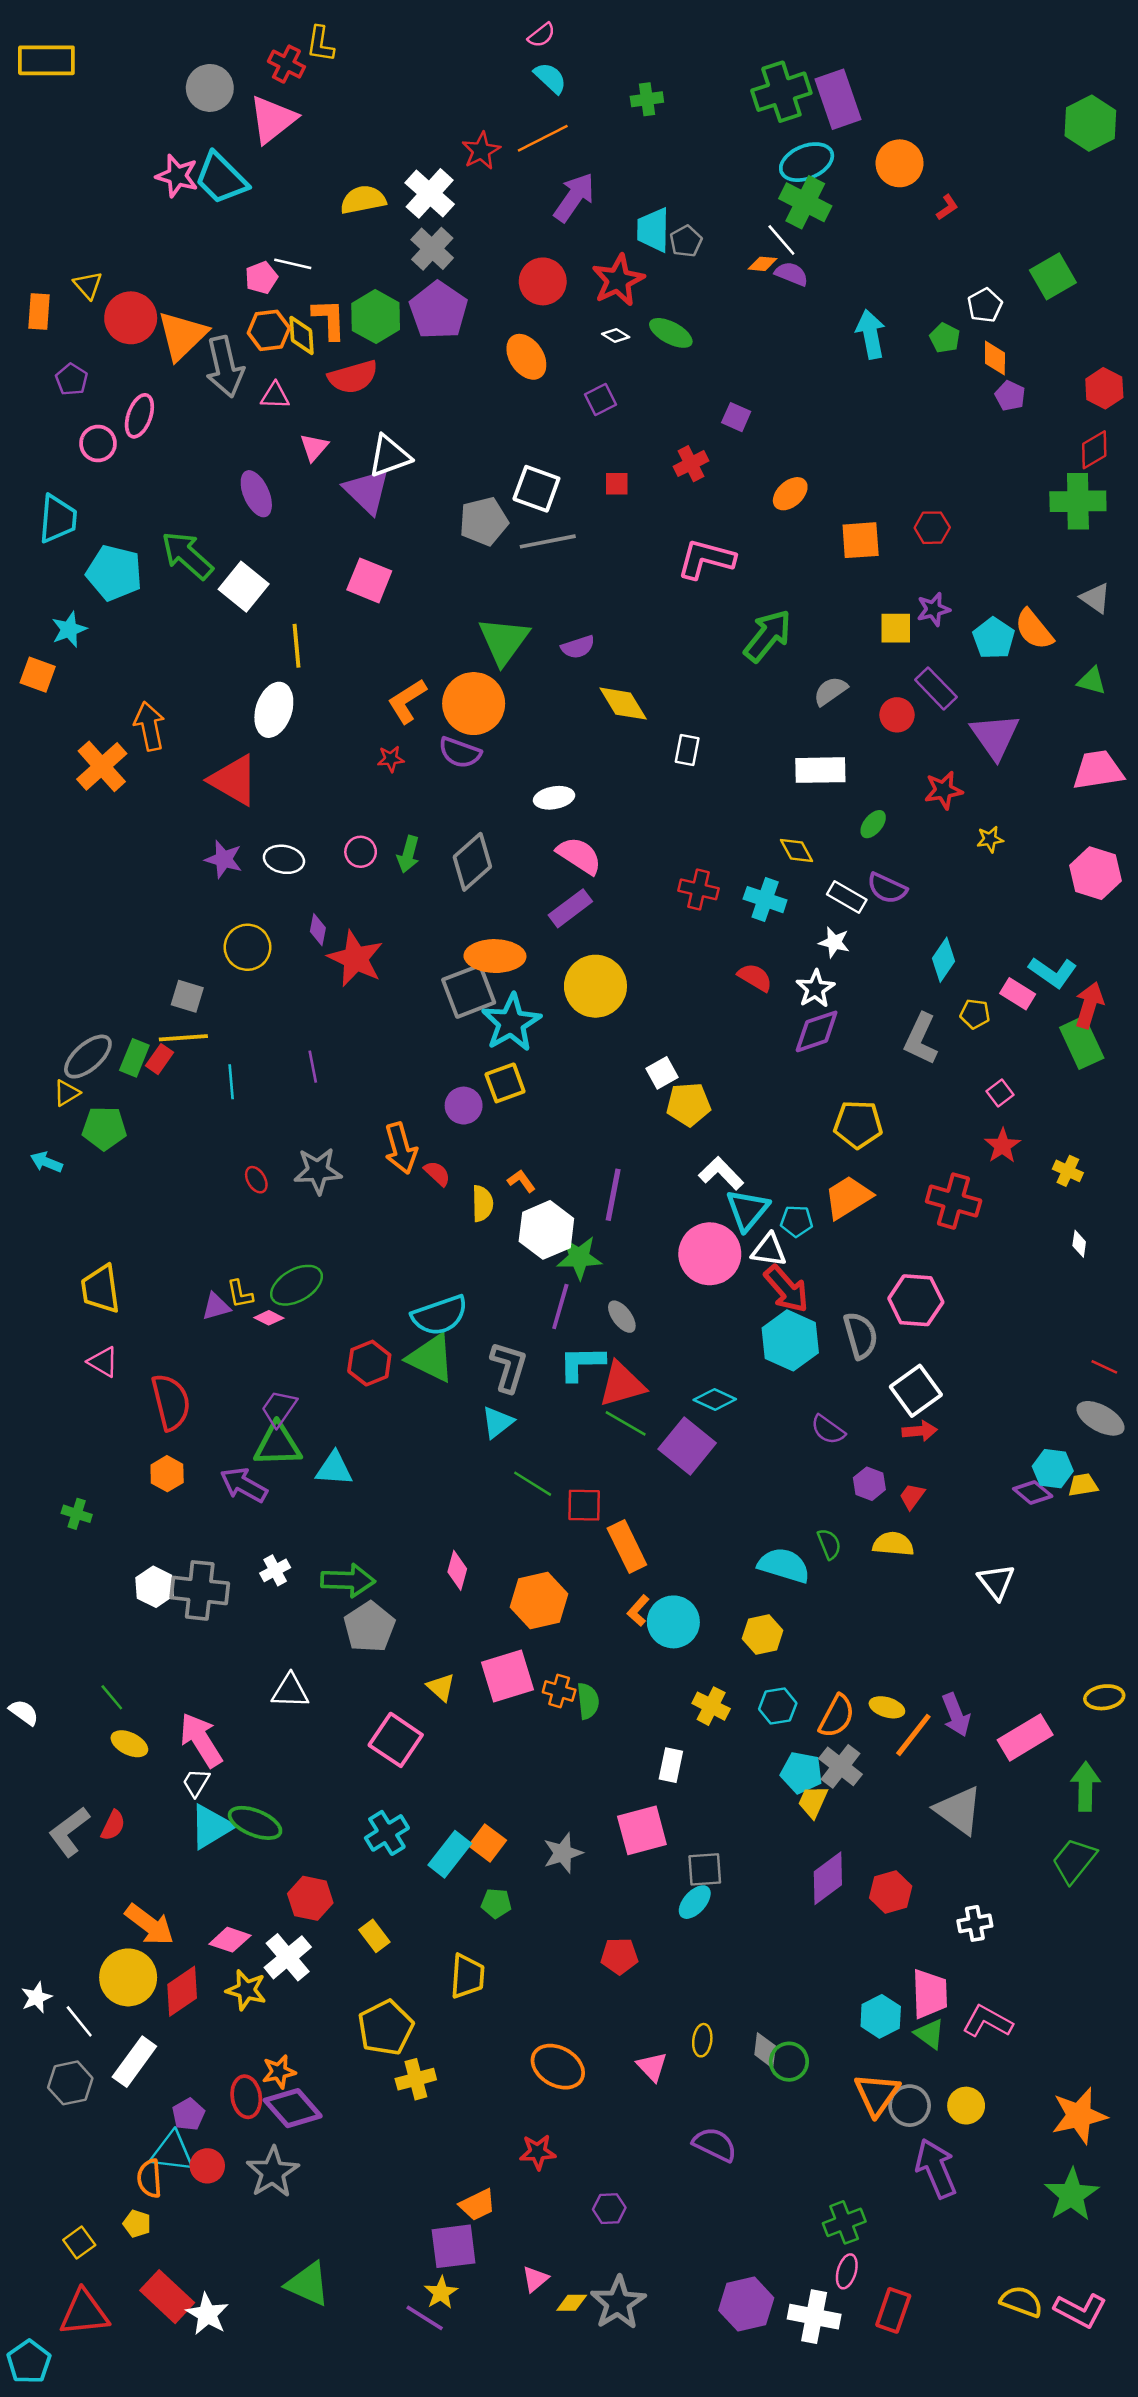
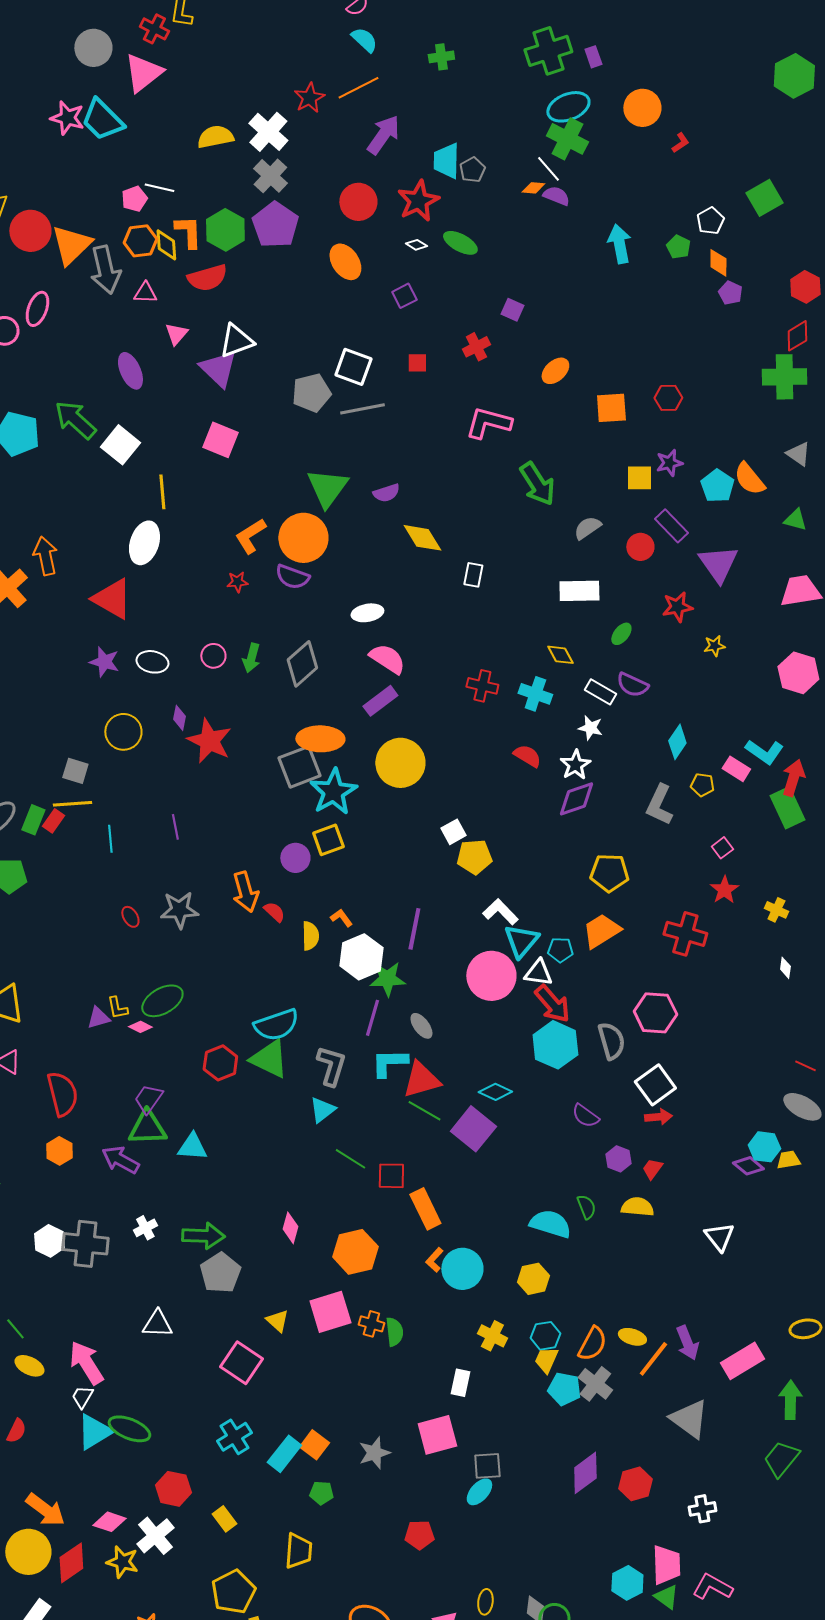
purple rectangle: (838, 99) -> (593, 57), size x0.5
green arrow: (768, 636) -> (537, 484), turned 108
yellow trapezoid: (813, 1802) -> (546, 1360), moved

